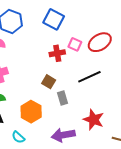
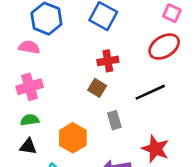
pink square: (75, 44) -> (172, 13), moved
brown square: (49, 82) -> (97, 88), moved

